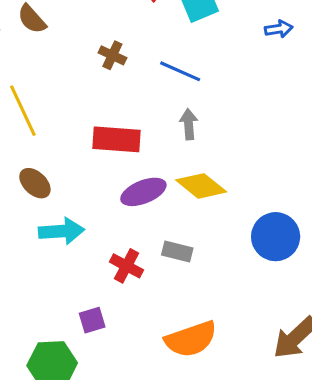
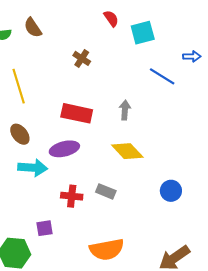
blue line: (180, 71) -> (162, 76), moved
purple ellipse: (143, 192) -> (64, 149), moved
blue circle: (276, 237) -> (171, 191), size x0.7
red cross: (126, 266) -> (72, 196), turned -30

